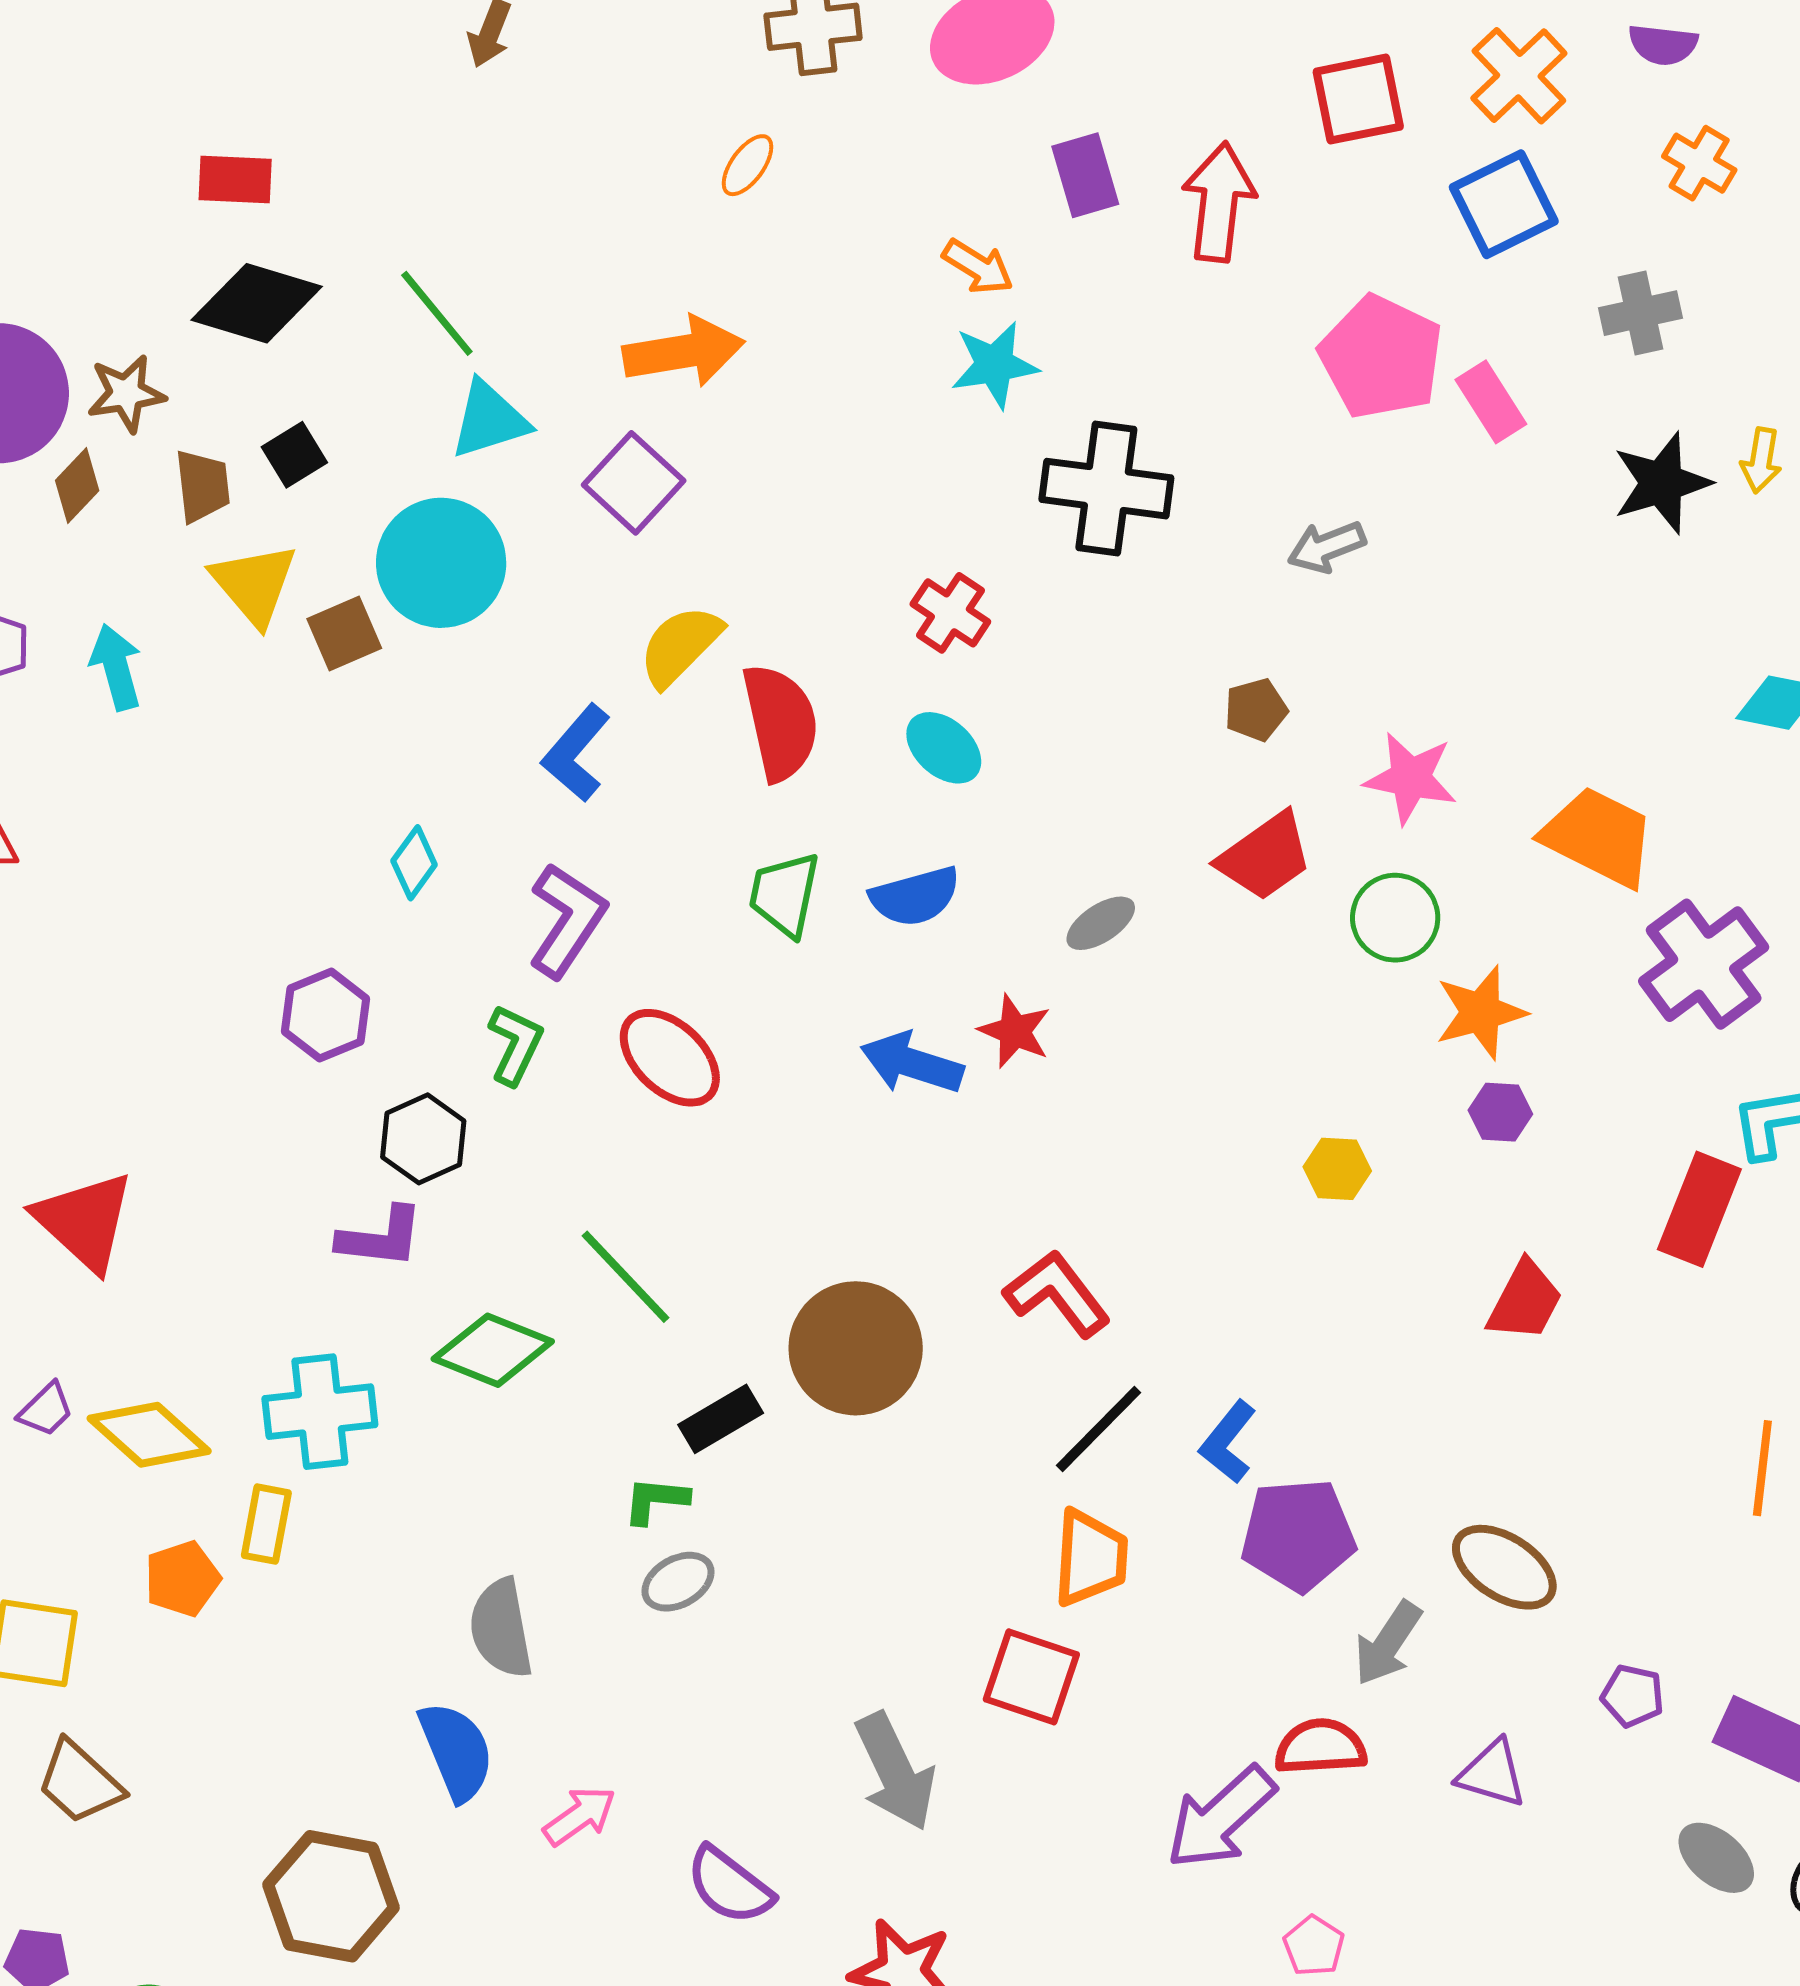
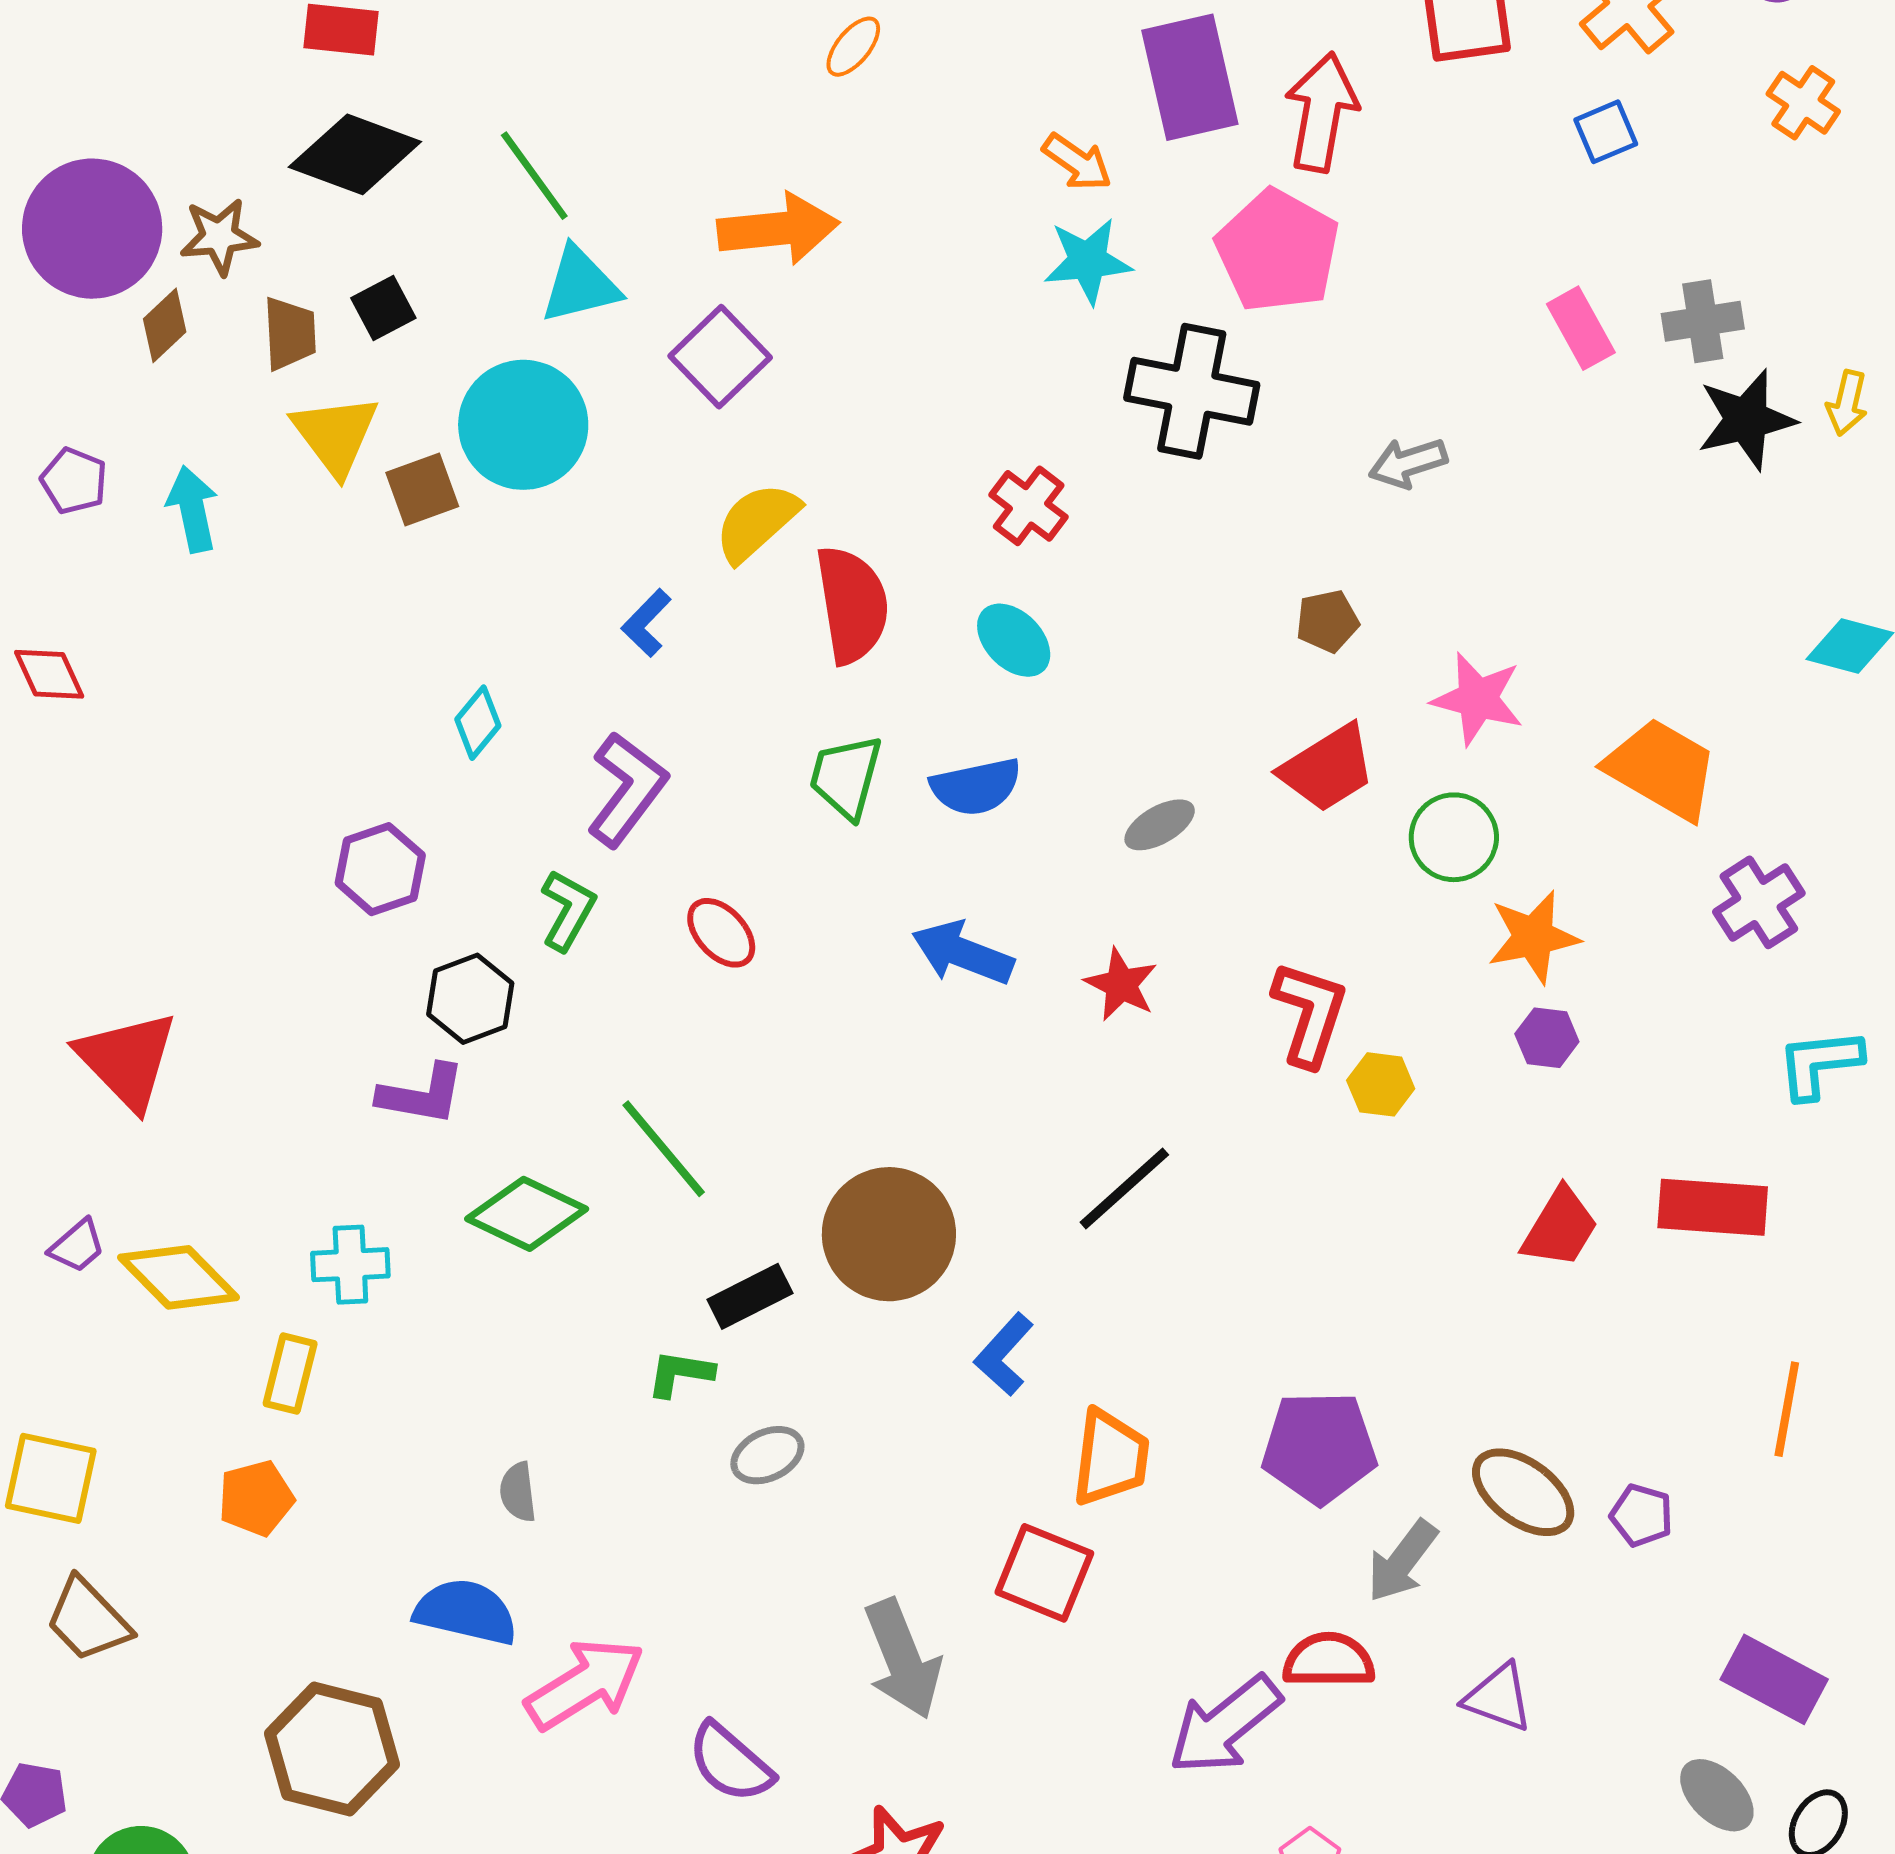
purple rectangle: (1085, 175) -> (1190, 77), size x1.5
blue square: (1504, 204) -> (1606, 132), size x0.6
gray cross: (1640, 313) -> (1703, 321), moved
pink pentagon: (1381, 357) -> (1278, 251), moved
blue L-shape: (576, 753) -> (646, 623), size x0.7
purple cross: (1704, 964) -> (1759, 902), size x0.7
red star: (1015, 1031) -> (1121, 985), moved
red ellipse: (670, 1058) -> (721, 933), size x0.7
red rectangle: (1699, 1209) -> (1713, 1207), moved, turned 69
red L-shape: (1057, 1294) -> (1310, 1014), moved, turned 52
cyan cross: (320, 1412) -> (350, 1265), size x0.7
black line: (1098, 1429) -> (1124, 1188), moved
blue L-shape: (1228, 1442) -> (1004, 1354), moved
orange pentagon: (182, 1579) -> (256, 1498), moved
gray ellipse: (678, 1582) -> (767, 1455), moved
gray semicircle: (501, 1628) -> (518, 1492), size x0.6
purple pentagon: (1633, 1696) -> (1641, 1515), moved
blue semicircle: (456, 1751) -> (466, 1612), turned -58
pink arrow: (580, 1816) -> (585, 1684), size x1.6

